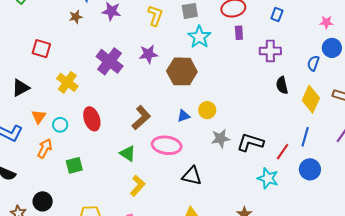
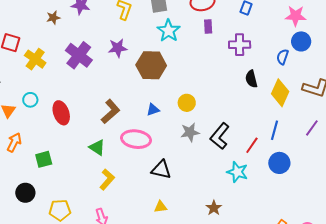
brown star: (76, 17) -> (53, 18), moved
pink star: (326, 22) -> (296, 16), size x1.5
yellow cross: (67, 82) -> (35, 59), moved
yellow circle: (207, 110) -> (187, 103), moved
cyan circle: (60, 125) -> (30, 100), moved
black L-shape: (250, 142) -> (220, 136), turned -68
black circle: (43, 201) -> (25, 193), moved

